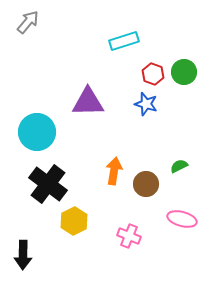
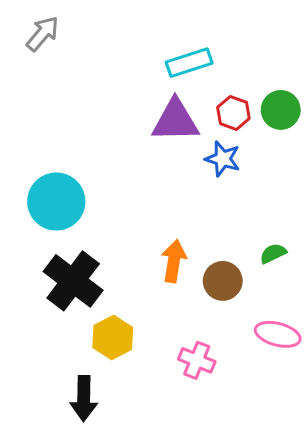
purple triangle: (88, 102) -> (175, 121), moved
black arrow: (23, 255) -> (84, 398), moved

